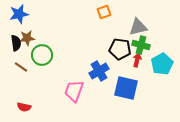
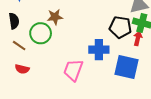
brown star: (27, 38) -> (55, 17), moved
blue cross: (99, 71) -> (99, 50), turned 30
red semicircle: (24, 107) -> (22, 69), moved

